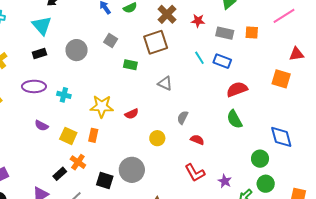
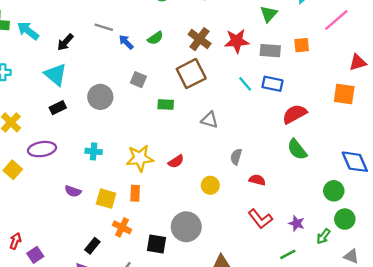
red star: (198, 21) -> (237, 41), size x1.5
purple ellipse: (34, 86) -> (42, 149), moved
black rectangle: (60, 174) -> (92, 246), moved

